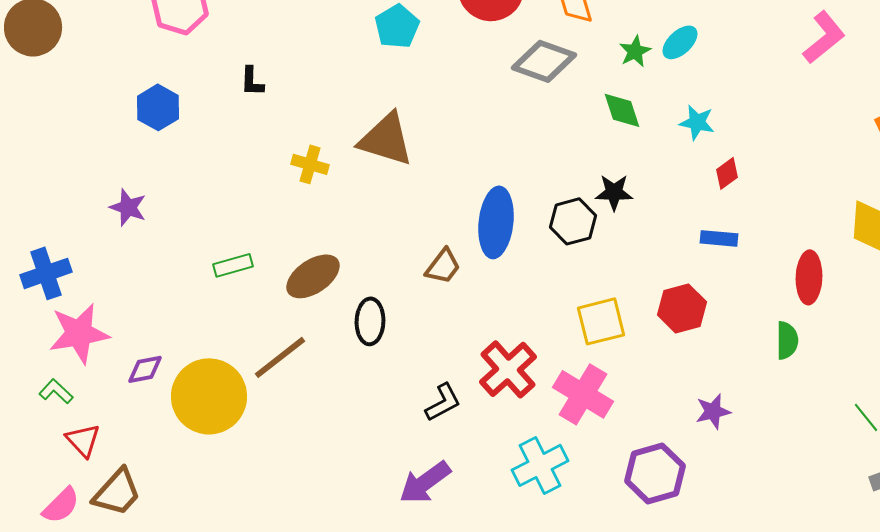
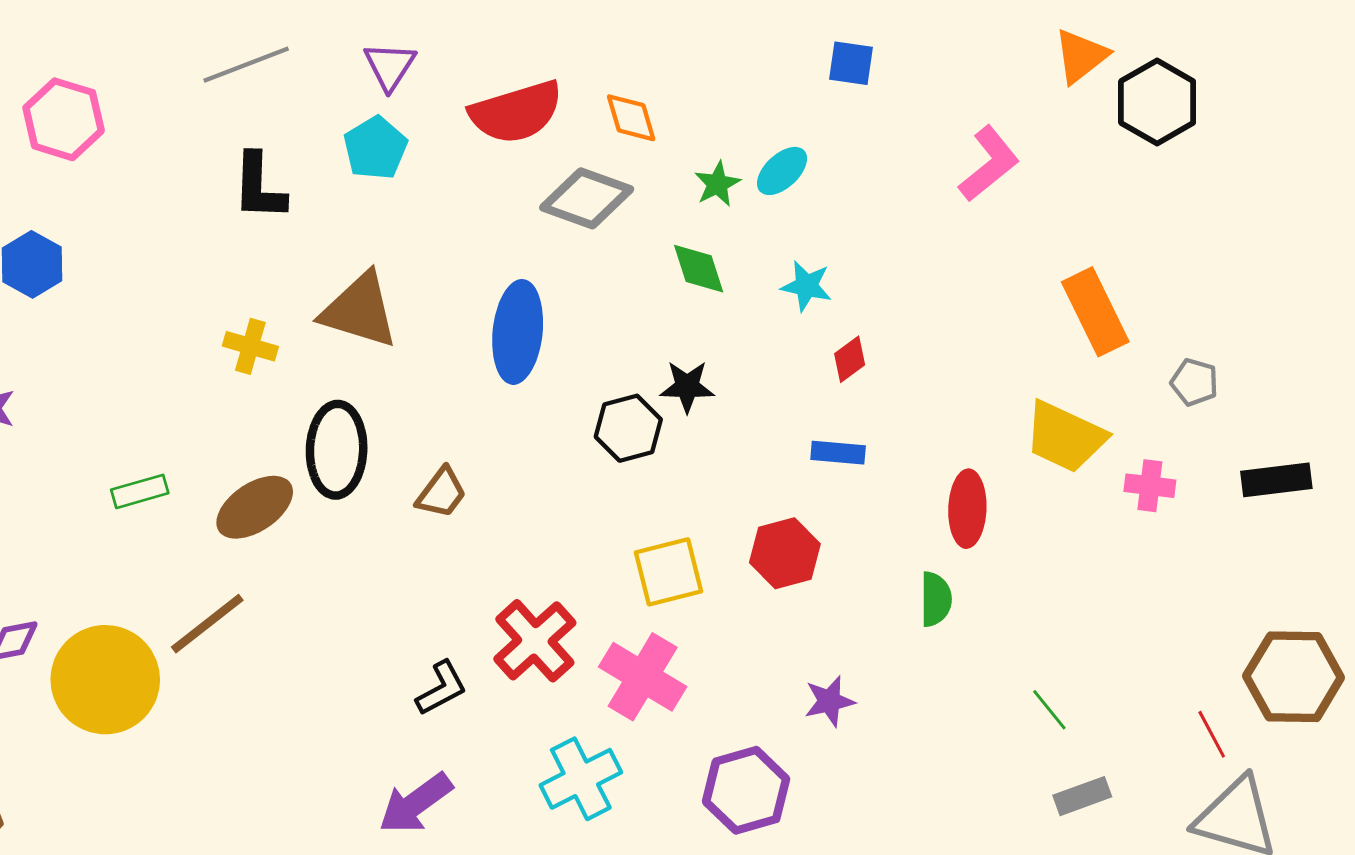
black L-shape: (252, 81) -> (259, 187), moved, size x1.6
blue ellipse: (496, 222) -> (518, 332), moved
black ellipse: (370, 321) -> (337, 450), moved, size x1.4

